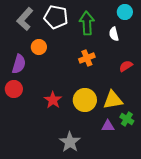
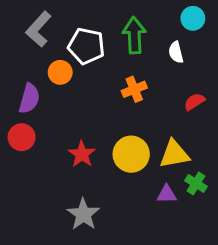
white pentagon: (56, 17) -> (86, 46), moved
gray star: (70, 142) -> (83, 214), moved

